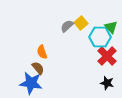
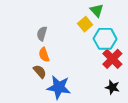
gray semicircle: (67, 26) -> (42, 34), moved, turned -32
green triangle: (111, 27) -> (97, 10), moved
blue star: (31, 83) -> (59, 87), moved

